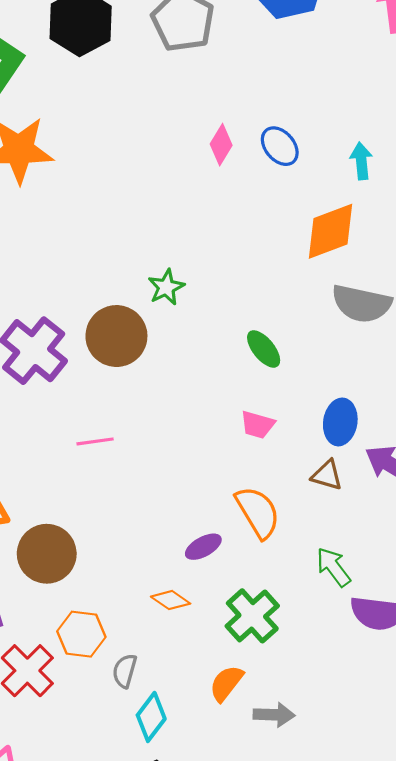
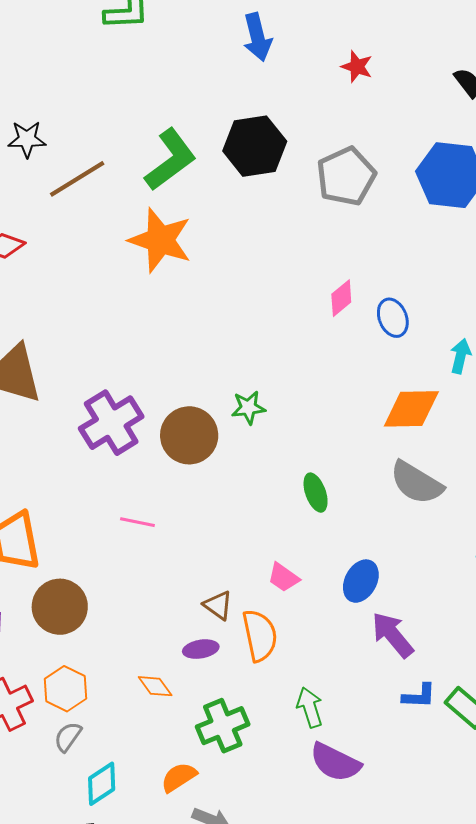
pink trapezoid: (257, 425) -> (283, 577), moved
brown triangle: (327, 475) -> (218, 605), moved
gray semicircle: (125, 671) -> (68, 737), moved

